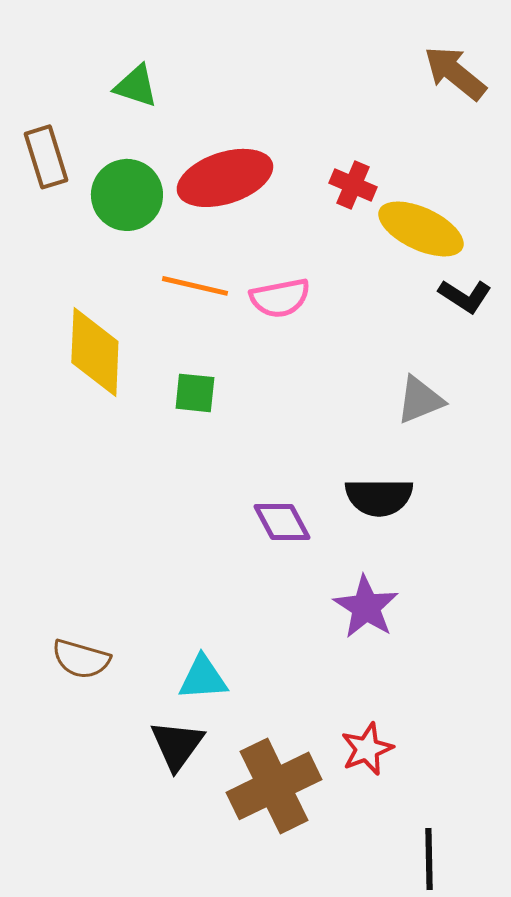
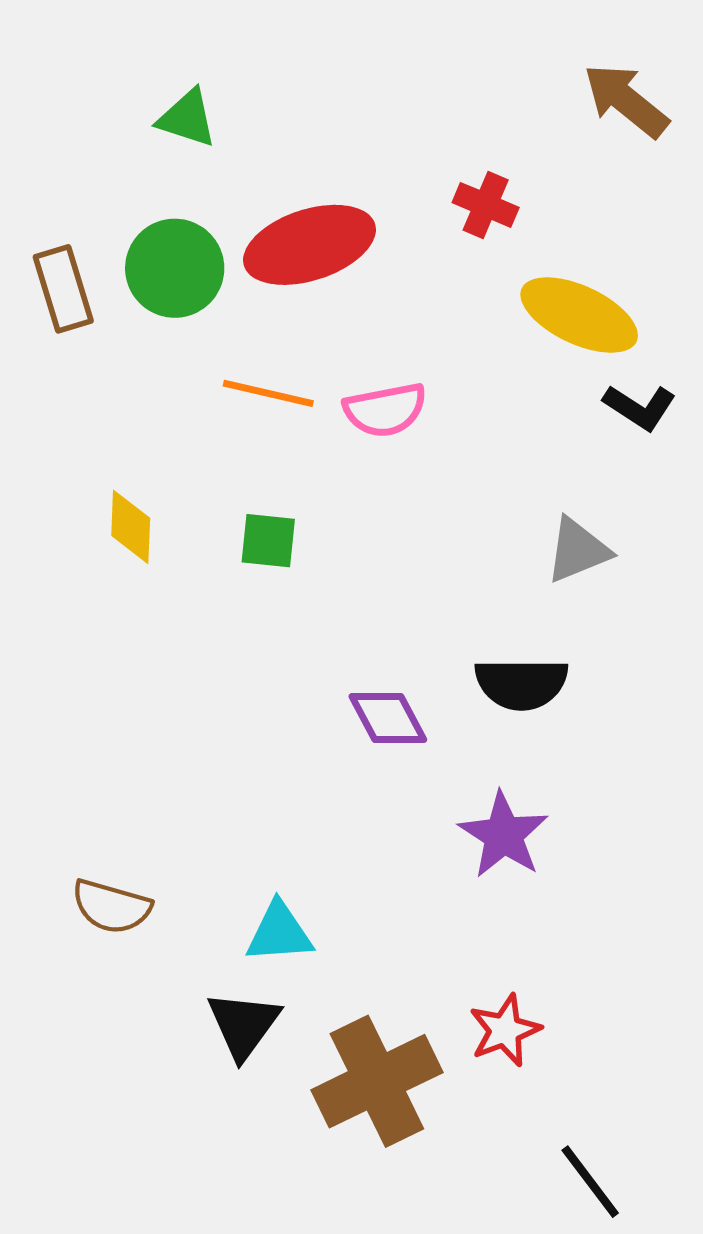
brown rectangle: (46, 157) -> (63, 289), moved
red cross: (353, 185) -> (486, 205), moved
yellow diamond: (95, 352) -> (131, 527), moved, size x0.6
black line: (429, 859) -> (590, 1182), turned -36

